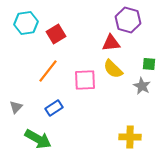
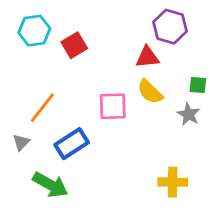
orange line: (48, 71) -> (42, 108), moved
blue rectangle: (54, 108) -> (72, 144), size x1.4

